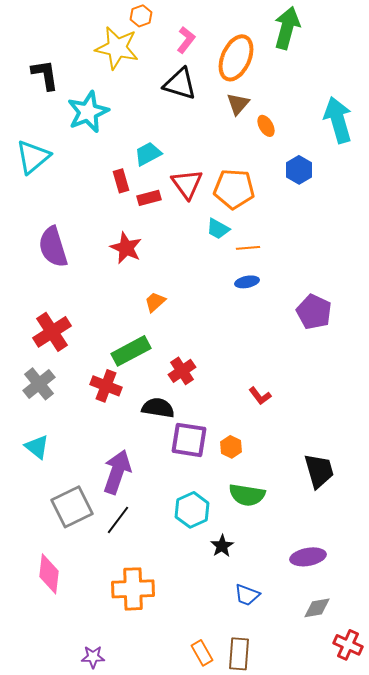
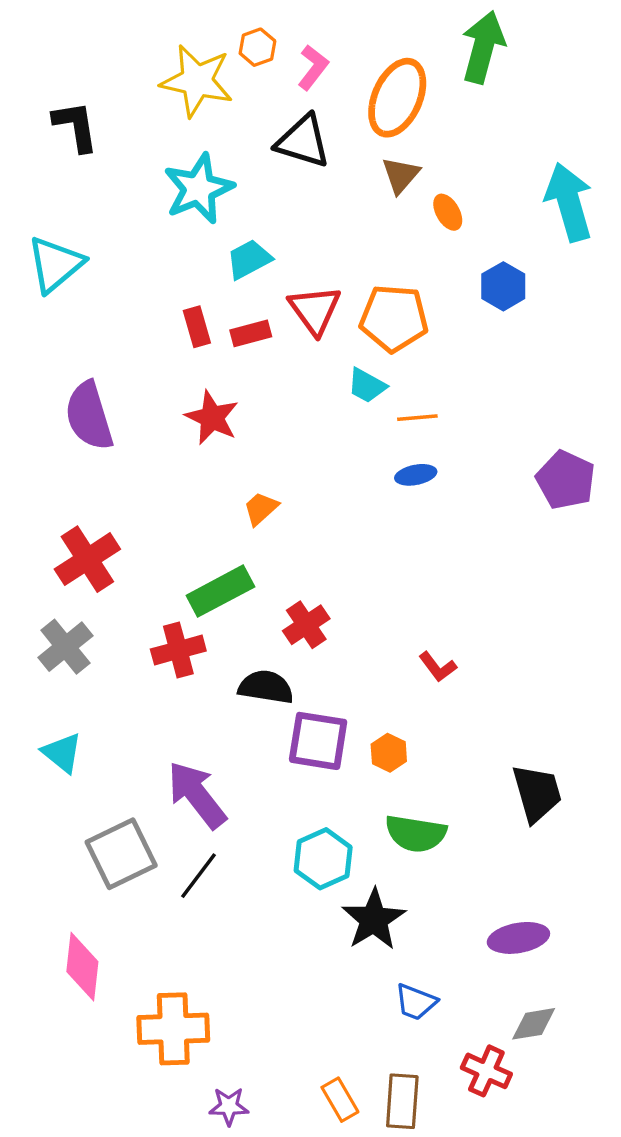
orange hexagon: (141, 16) -> (257, 47), moved
cyan star: (88, 112) -> (199, 189), moved
red rectangle: (121, 181) -> (197, 327), moved
purple pentagon: (314, 312) -> (566, 480), moved
red cross: (106, 386) -> (178, 650), turned -36
purple arrow: (117, 472) -> (197, 795), turned -57
black star: (222, 546) -> (374, 919), size x1.6
orange cross: (133, 589) -> (173, 1029), moved
red cross: (348, 645) -> (486, 1071), moved
purple star: (93, 657) -> (229, 1106), moved

